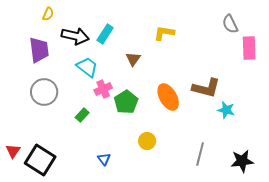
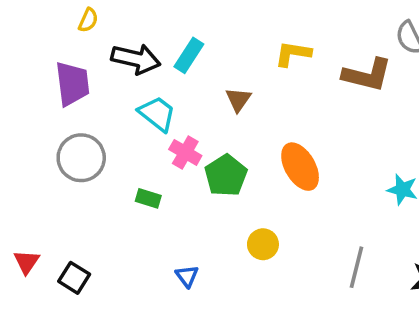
brown L-shape: (206, 88) -> (367, 75), moved
pink cross: (103, 89) -> (185, 152), turned -36
green rectangle: (82, 115) -> (148, 198), turned 64
black square: (40, 160) -> (74, 278), size x0.6

